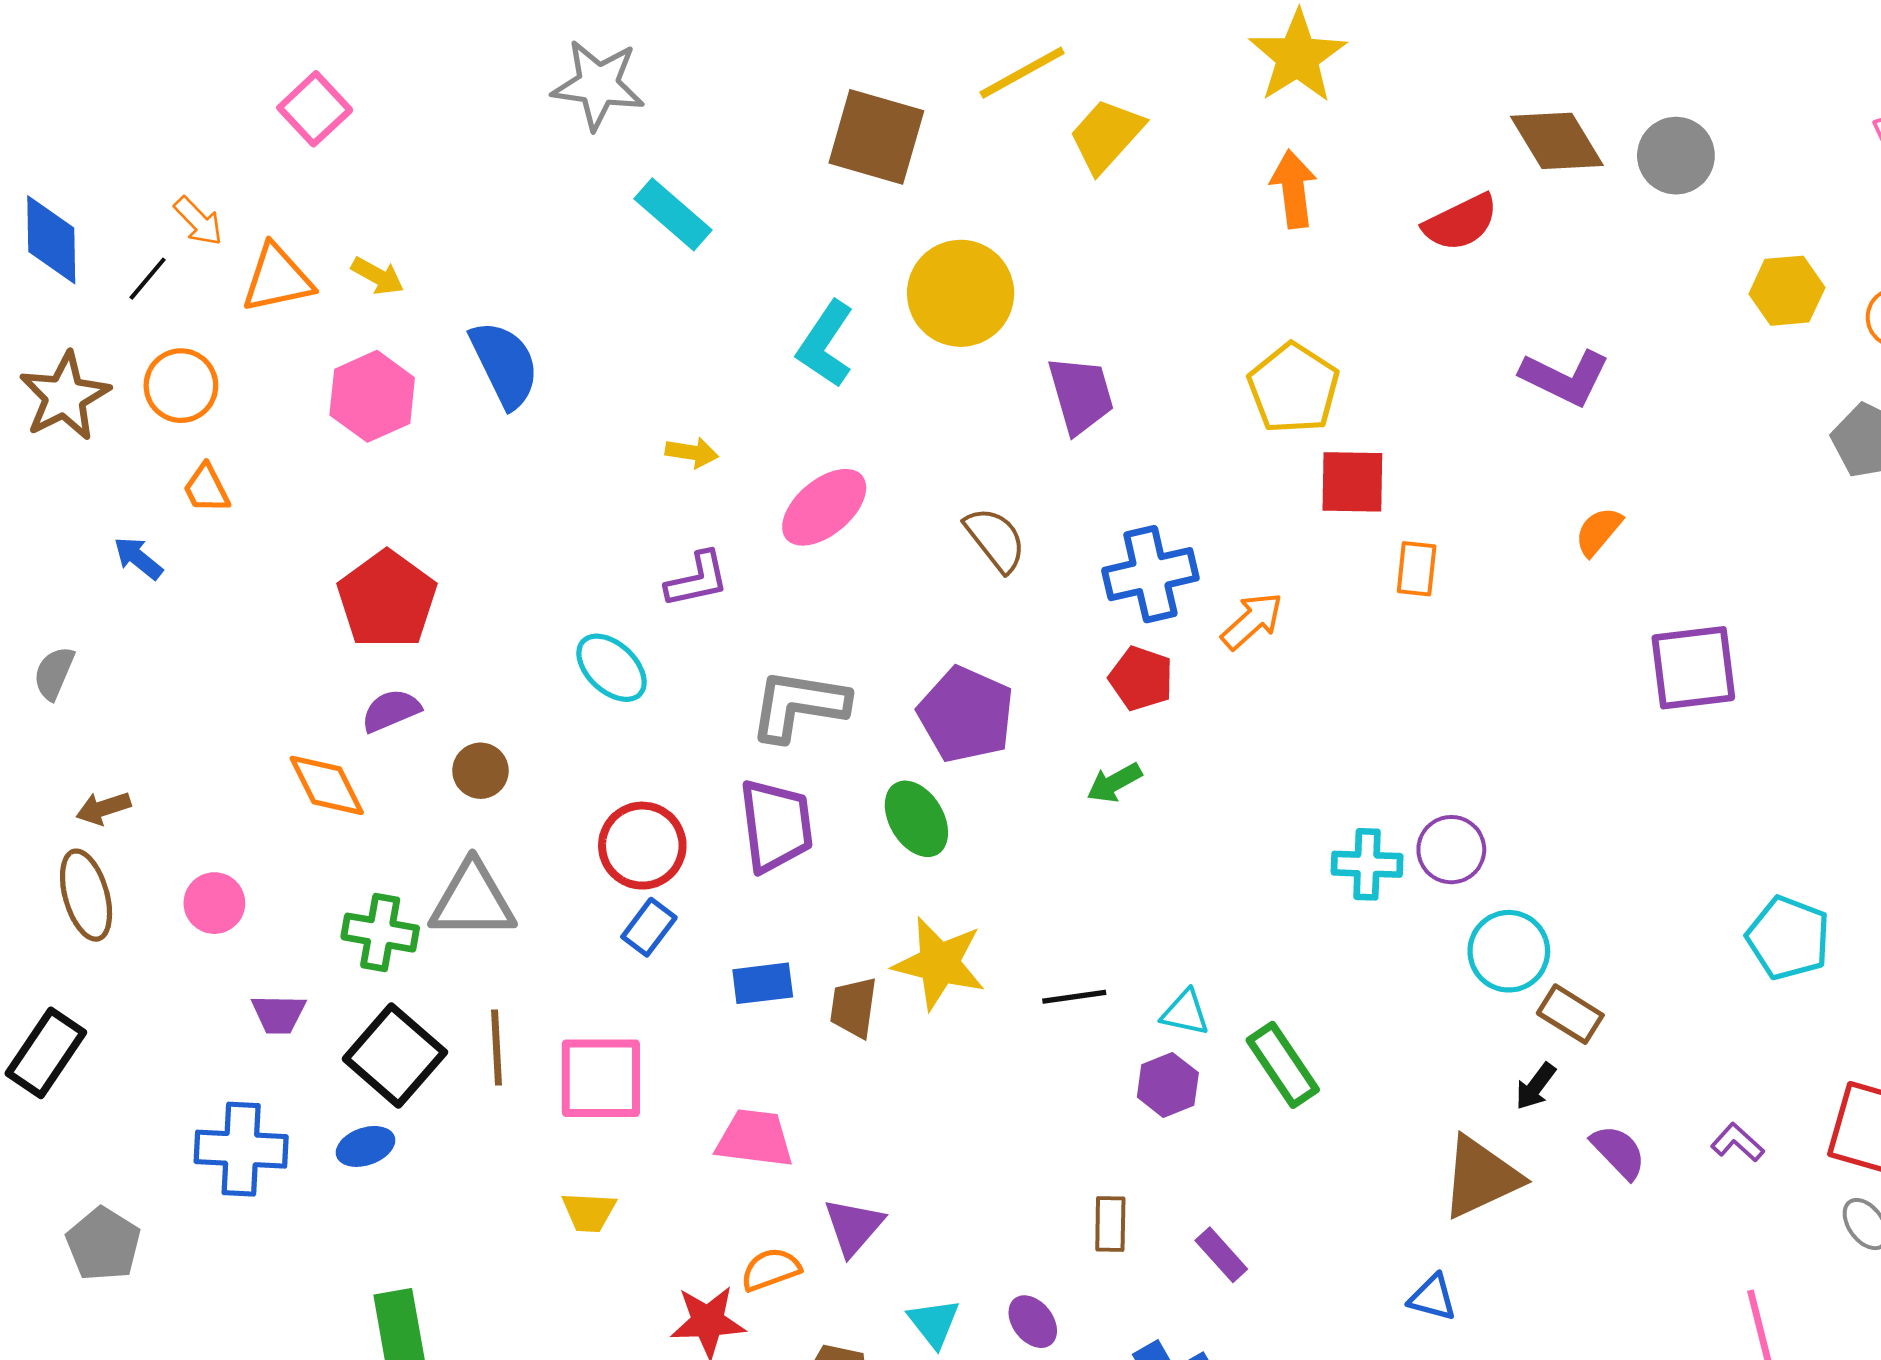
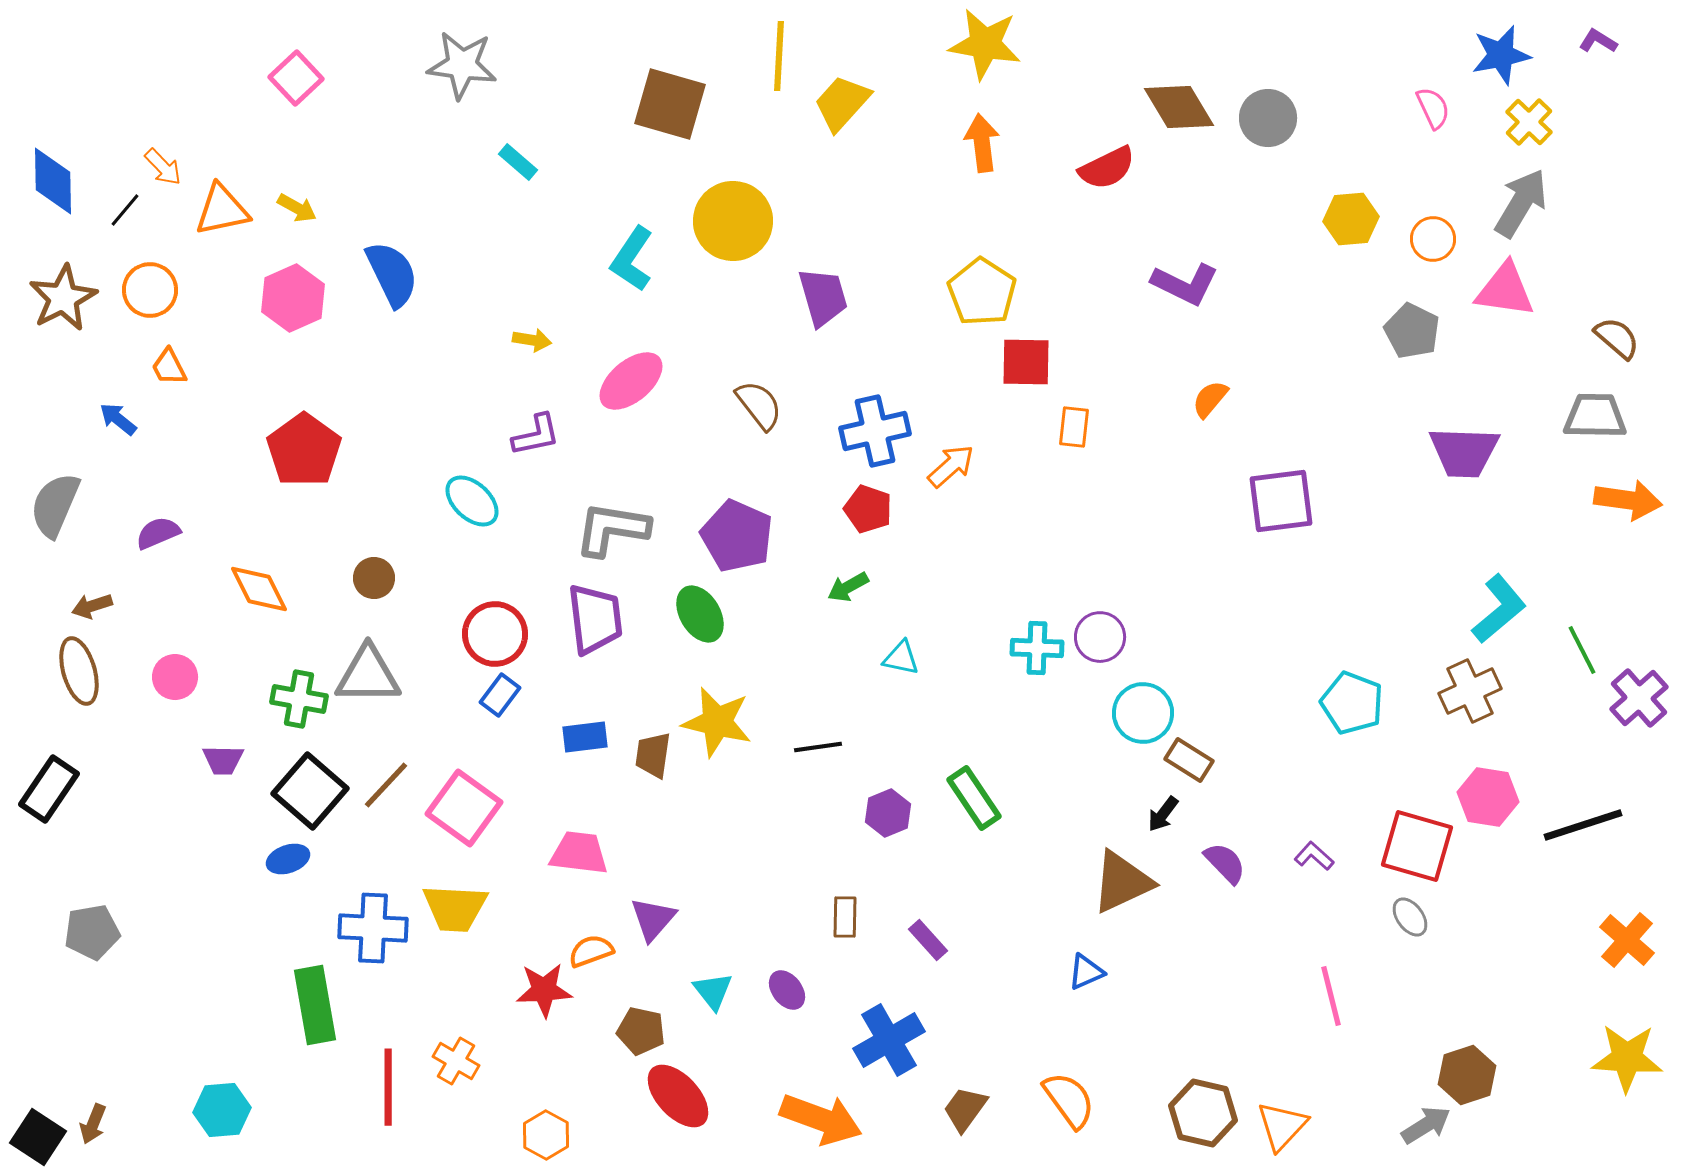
yellow star: (1298, 57) -> (985, 44), turned -30
yellow line: (1022, 73) -> (779, 56), turned -58
pink square: (315, 109) -> (296, 78), moved
cyan rectangle: (673, 214) -> (518, 162), size x0.7
gray semicircle: (54, 673) -> (55, 505), size x1.6
purple semicircle: (391, 711) -> (158, 533), moved
cyan triangle: (1185, 1013) -> (901, 658), moved
brown line: (497, 1048) -> (386, 785), turned 46
pink square: (601, 1078) -> (464, 808), turned 36
blue cross: (241, 1149) -> (373, 928), moved
yellow trapezoid: (589, 1212) -> (455, 908), size x1.6
gray pentagon: (103, 1244) -> (92, 932), turned 30
blue triangle: (1433, 1298) -> (1086, 972), turned -39

